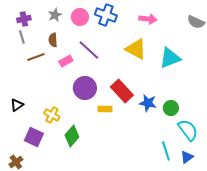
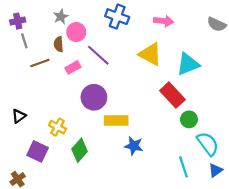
pink circle: (80, 17) -> (76, 32), moved
purple cross: (24, 19) -> (18, 21), moved
red rectangle: (122, 91) -> (172, 95), moved
blue star: (148, 103) -> (134, 146), moved
yellow rectangle: (105, 109) -> (116, 120), size x1.5
blue triangle: (187, 157) -> (216, 170), moved

